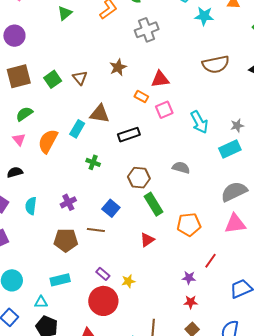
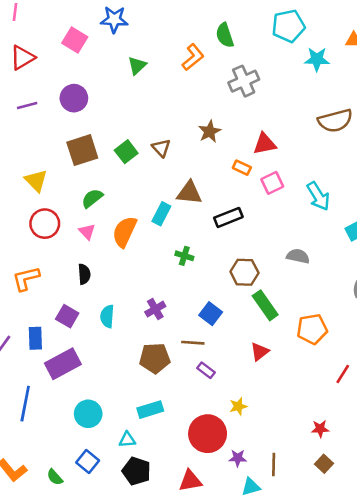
black semicircle: (15, 172) -> (84, 274), turned 105
purple rectangle: (103, 274) -> (206, 370), moved
purple star: (189, 278) -> (238, 458), moved

